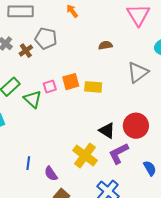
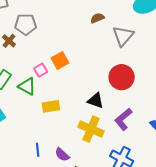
brown semicircle: (105, 45) -> (97, 18), moved
yellow rectangle: (93, 87) -> (51, 106), moved
red circle: (136, 126) -> (122, 77), moved
black triangle: (107, 130) -> (96, 101), moved

